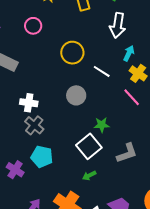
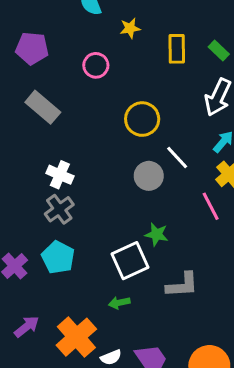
gray circle: (76, 95) -> (149, 176), moved

